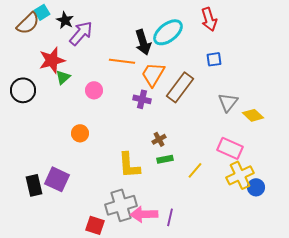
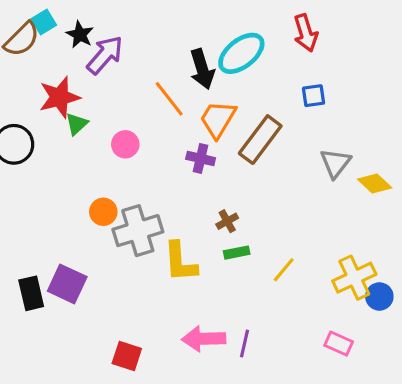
orange line: (122, 61) -> (169, 99), turned 45
pink rectangle: (230, 148) -> (339, 344), moved, size x0.7
gray cross: (121, 205) -> (138, 231), moved

